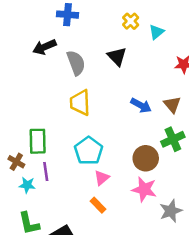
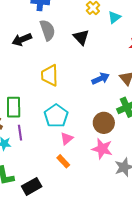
black arrow: (44, 47) -> (22, 40), moved
gray semicircle: (76, 63) -> (47, 30), moved
blue arrow: (141, 105) -> (101, 79), turned -54

